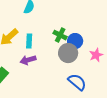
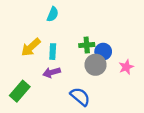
green cross: (60, 35) -> (87, 45), turned -32
blue semicircle: (77, 82) -> (80, 97), moved

